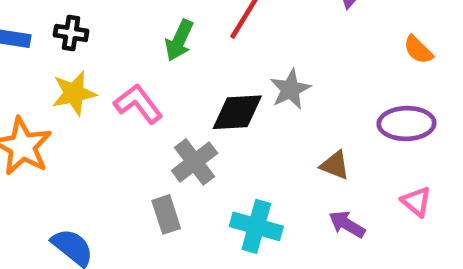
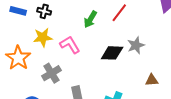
gray cross: (195, 162) -> (51, 73), moved
brown triangle: (335, 165) -> (152, 80), turned -32

